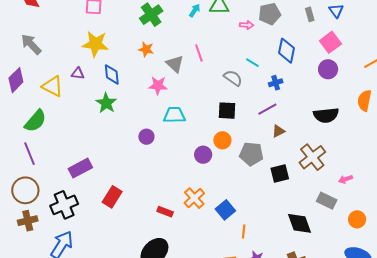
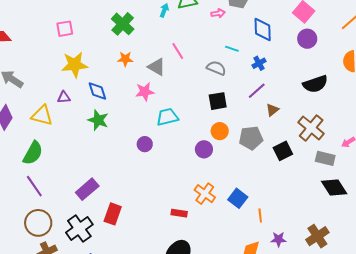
red rectangle: (112, 197) -> (113, 214), moved
gray rectangle: (327, 201) -> (325, 158), moved
black diamond: (299, 223) -> (334, 187), moved

